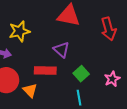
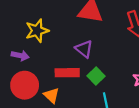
green square: (81, 74) -> (96, 76), moved

